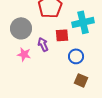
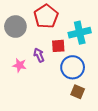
gray circle: (21, 28) -> (15, 27), moved
blue circle: (76, 56) -> (73, 67), size x1.5

